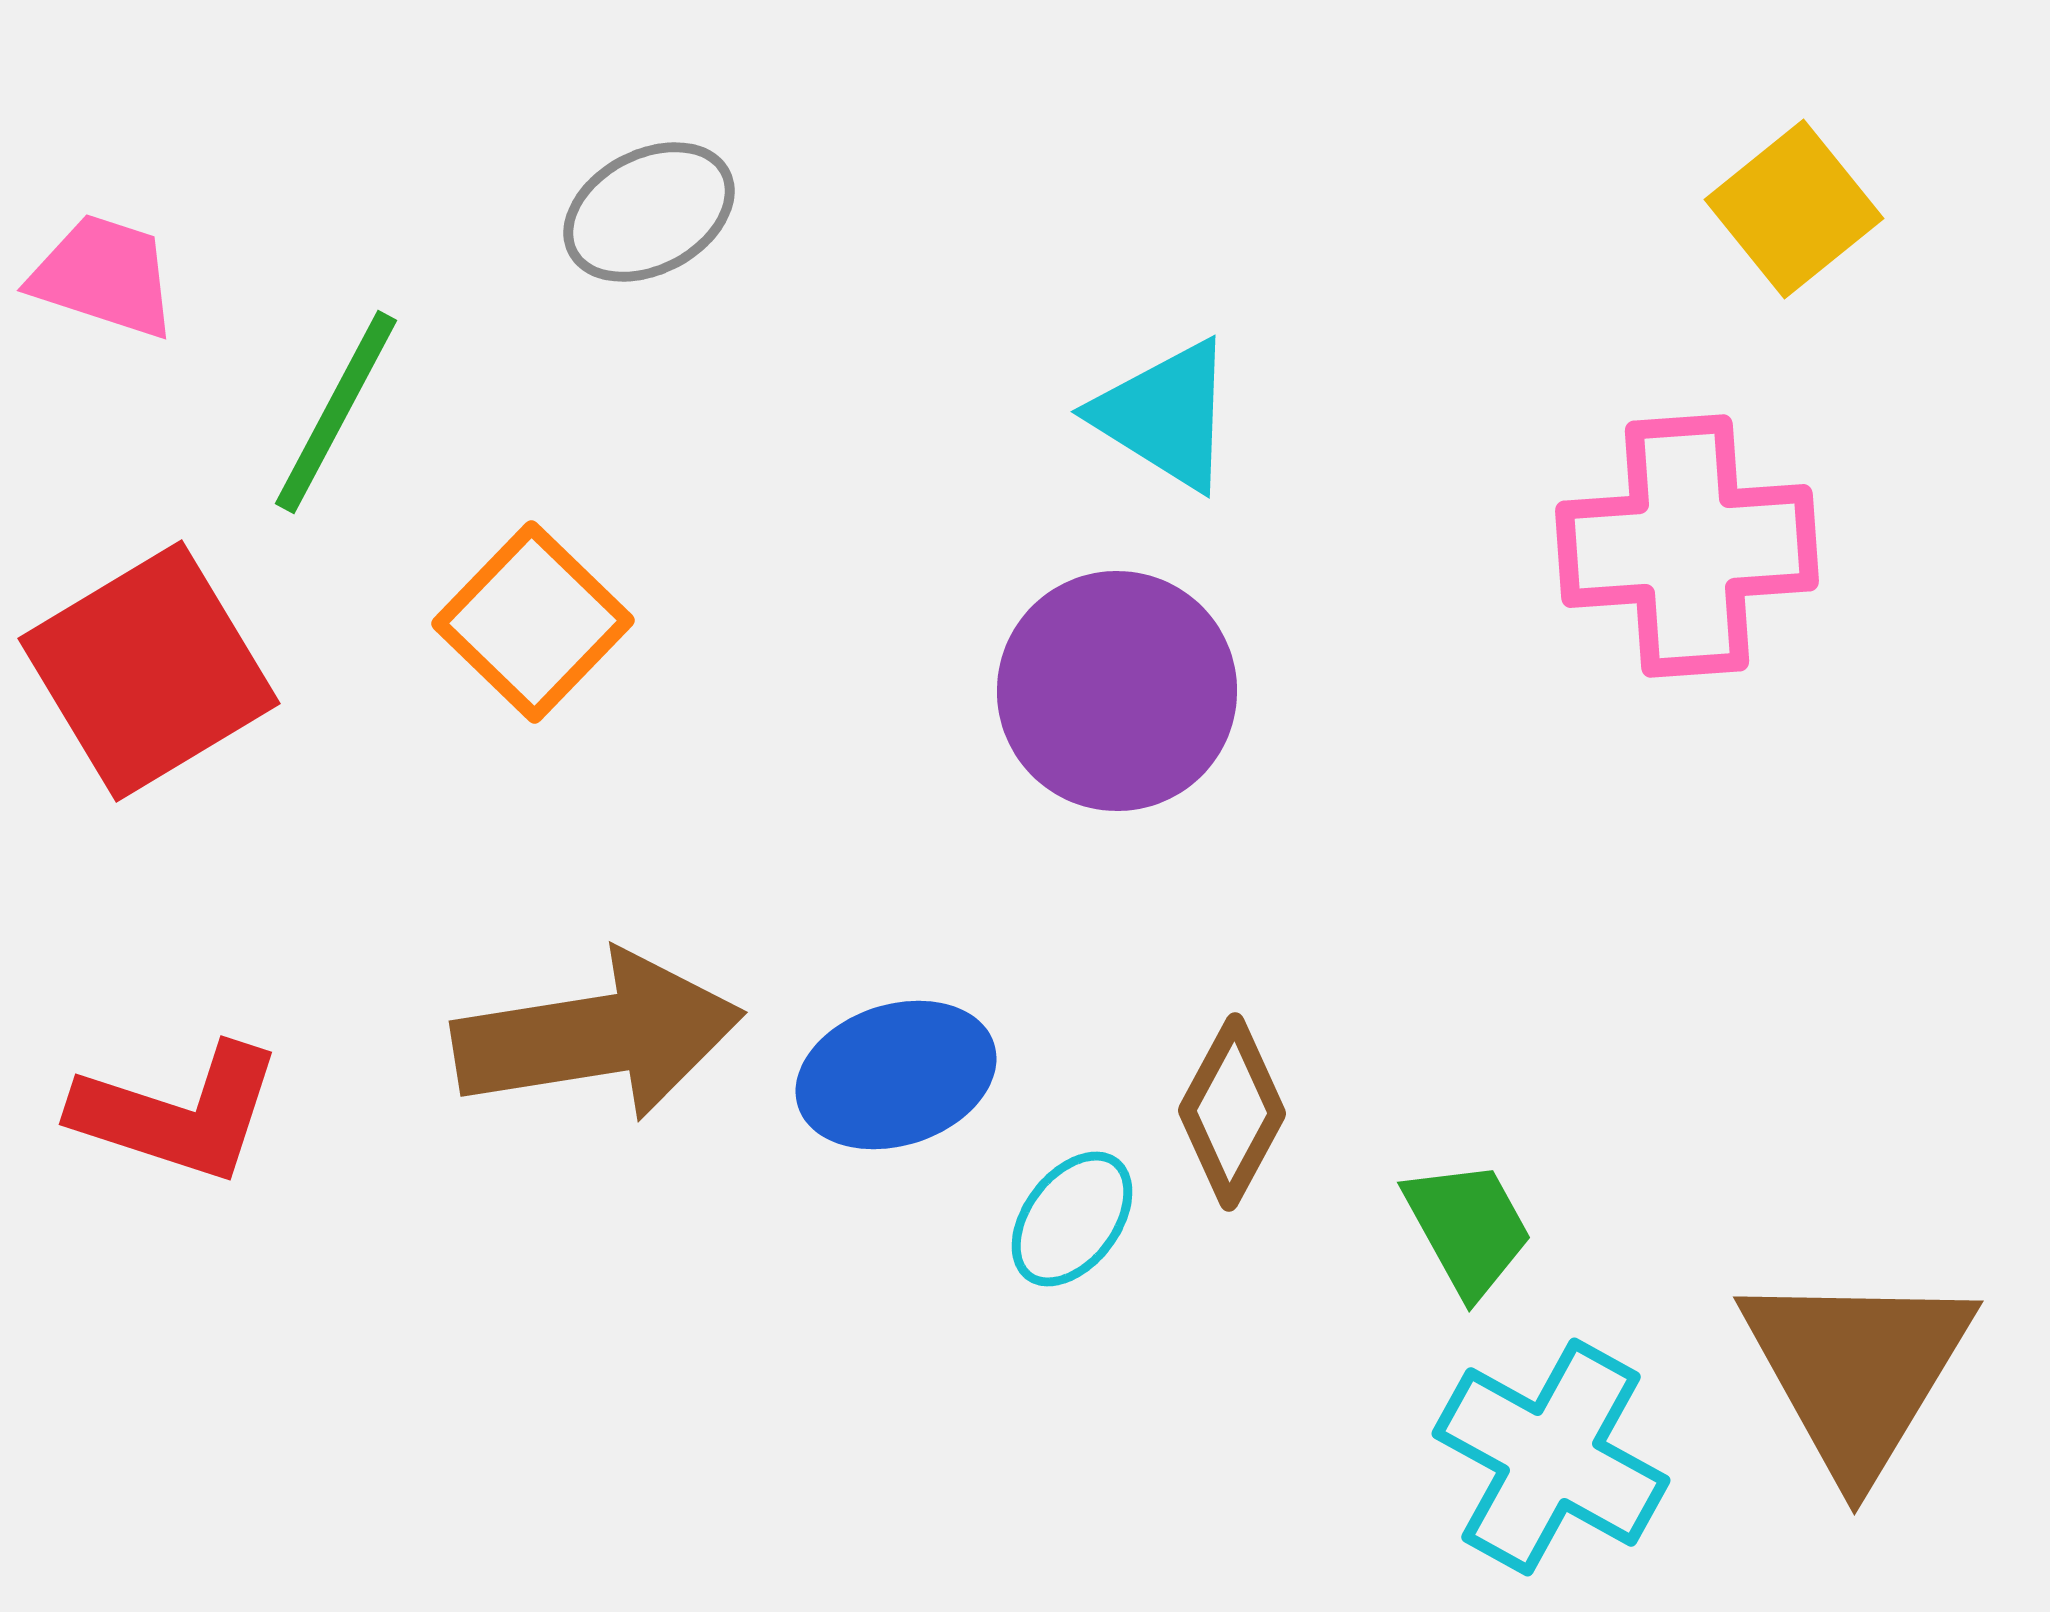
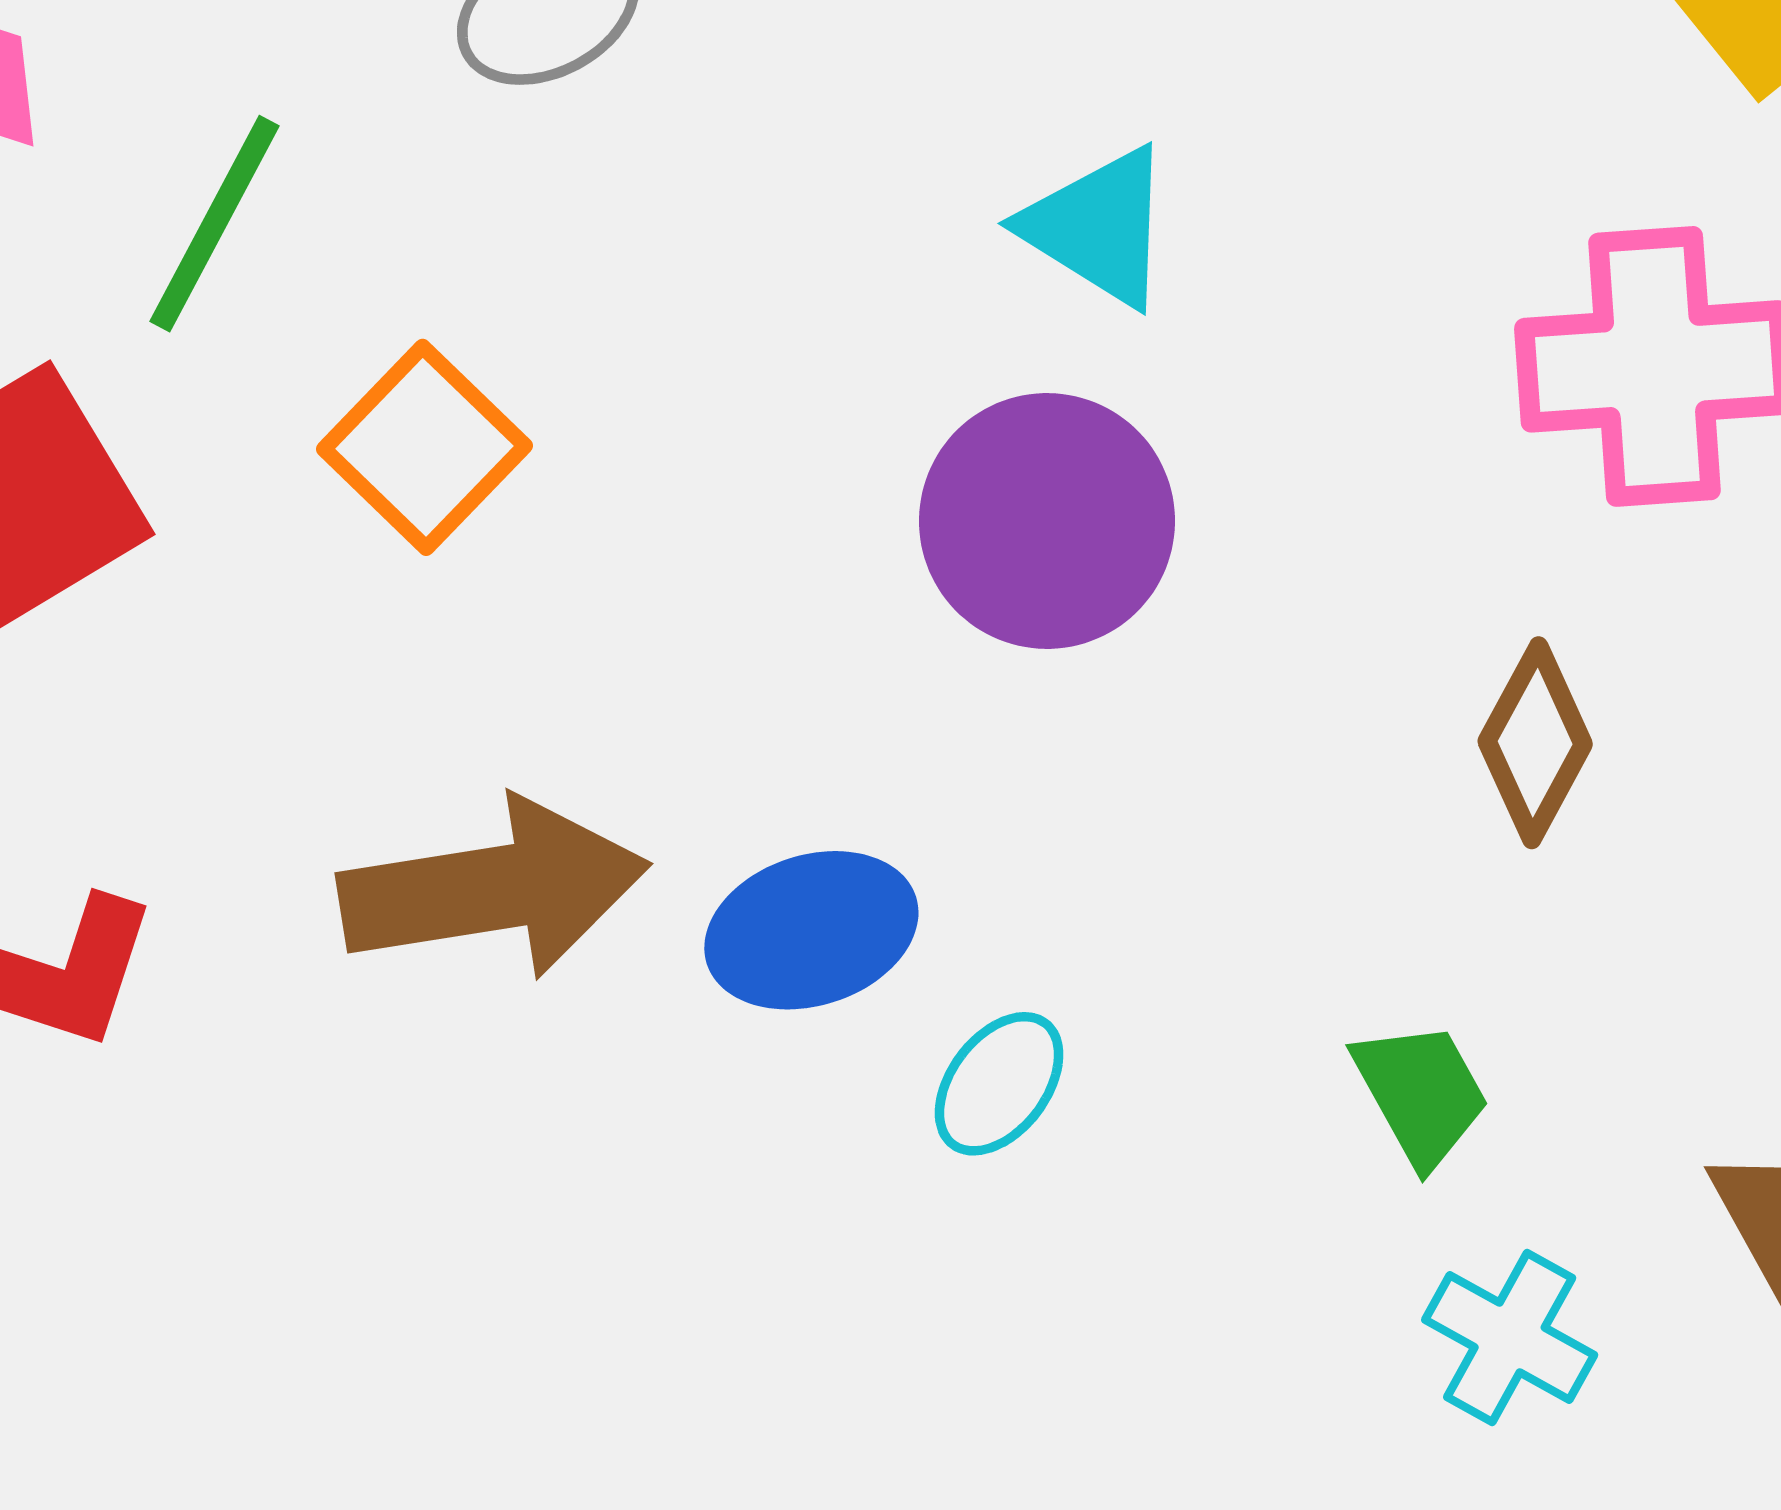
brown diamond: (1232, 1112) -> (1535, 743), moved
cyan cross: (1551, 1457) -> (1510, 1337), size x0.7

